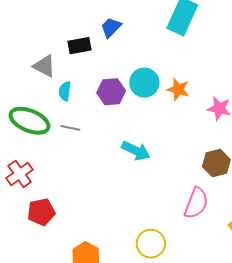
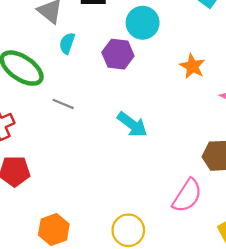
cyan circle: (144, 83) -> (143, 23), moved
gray line: (70, 128) -> (63, 104), moved

